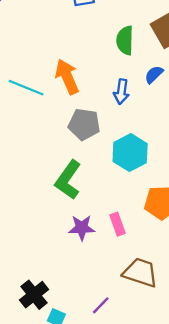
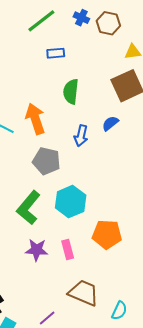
green semicircle: (125, 40) -> (71, 92), moved
cyan hexagon: (130, 153) -> (71, 202), moved

